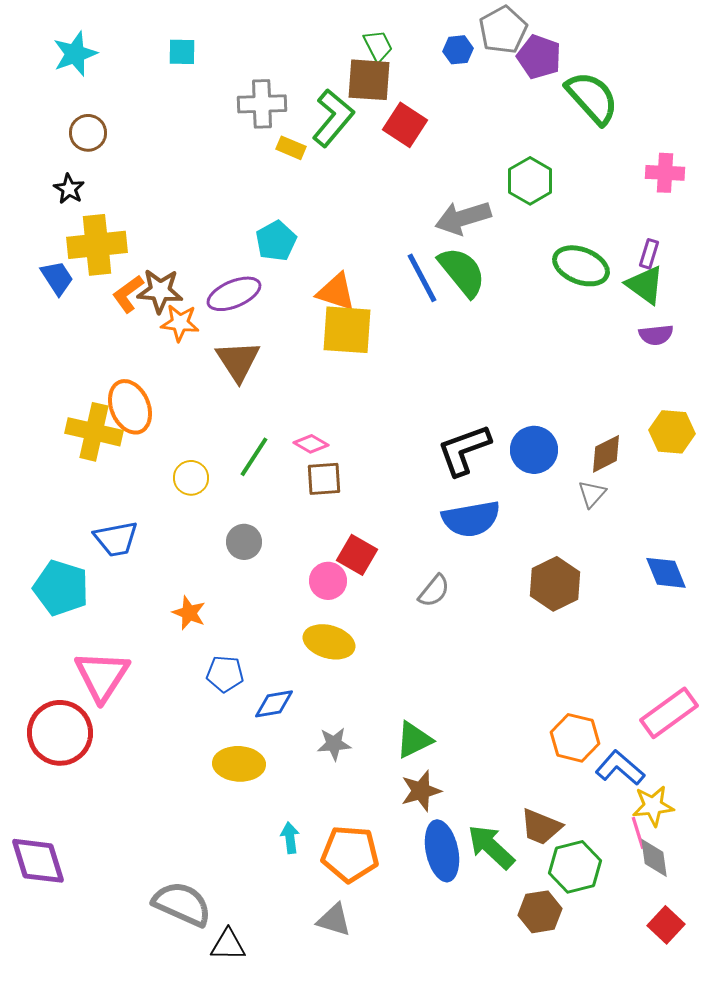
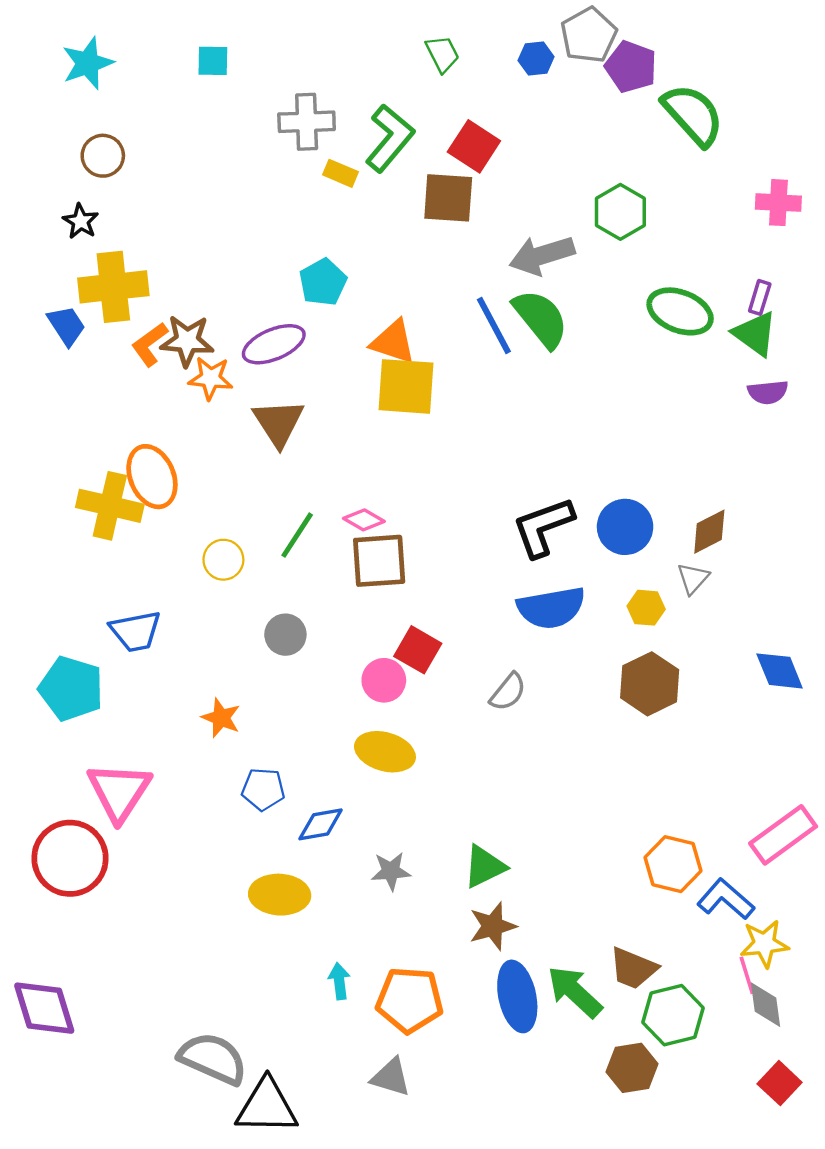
brown square: (369, 80) -> (448, 198), moved
yellow hexagon: (672, 432) -> (646, 608), moved, size x0.7
brown square: (324, 479) -> (379, 561), size x1.4
black triangle: (228, 945) -> (267, 1106), size x1.5

